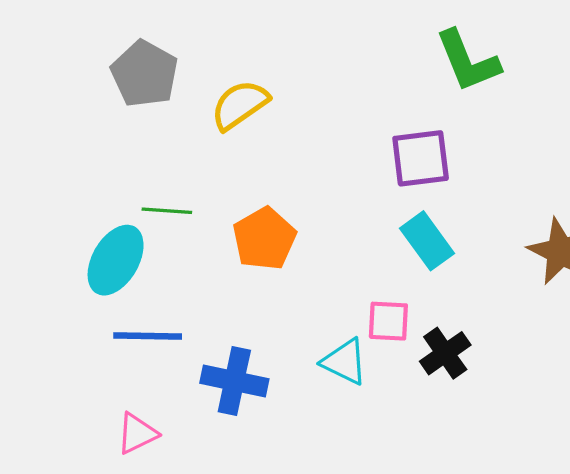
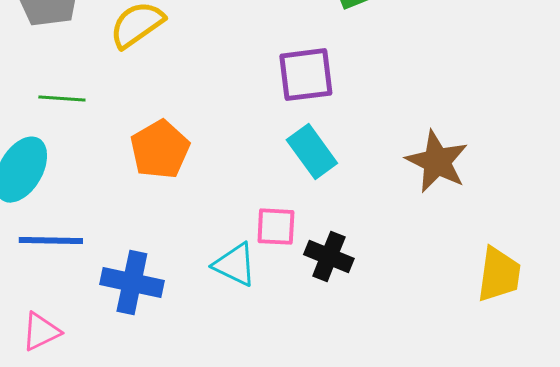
green line: (167, 211) -> (62, 99), moved
black cross: (445, 353) -> (329, 257), turned -33

